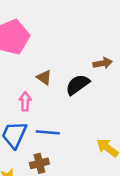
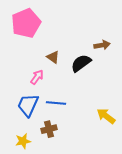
pink arrow: (25, 101) -> (37, 77), turned 35

